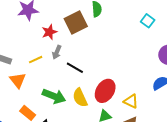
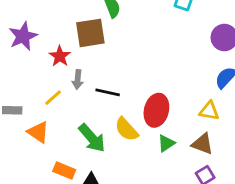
brown square: (76, 22) -> (90, 33), turned 35
green arrow: (54, 96) -> (92, 138), turned 45
yellow triangle: (131, 101) -> (209, 111), moved

